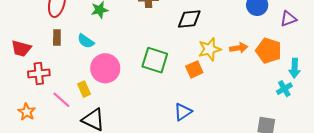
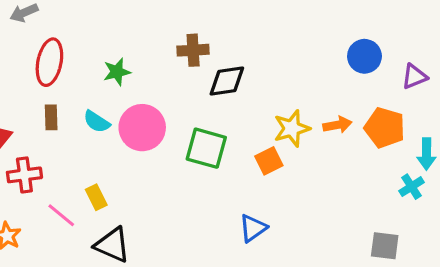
black diamond: (189, 19) -> (227, 81), moved
pink circle: (105, 68) -> (142, 128), moved

